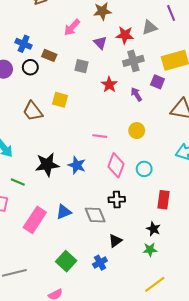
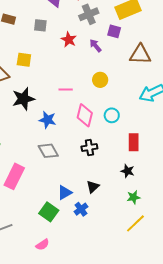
black star: (47, 165) -> (23, 99), moved
blue triangle: (64, 212) -> (65, 193), moved
gray diamond: (95, 215) -> (48, 151), moved
green star: (150, 250) -> (133, 197), moved

